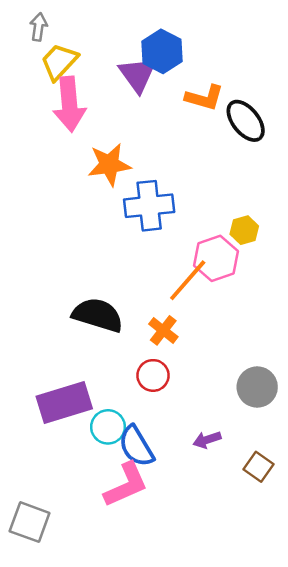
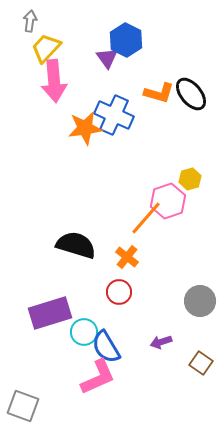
purple triangle: (138, 75) -> (107, 58), size x0.7
orange L-shape: (204, 98) -> (159, 93), moved
blue cross: (149, 206) -> (114, 115), moved, turned 30

